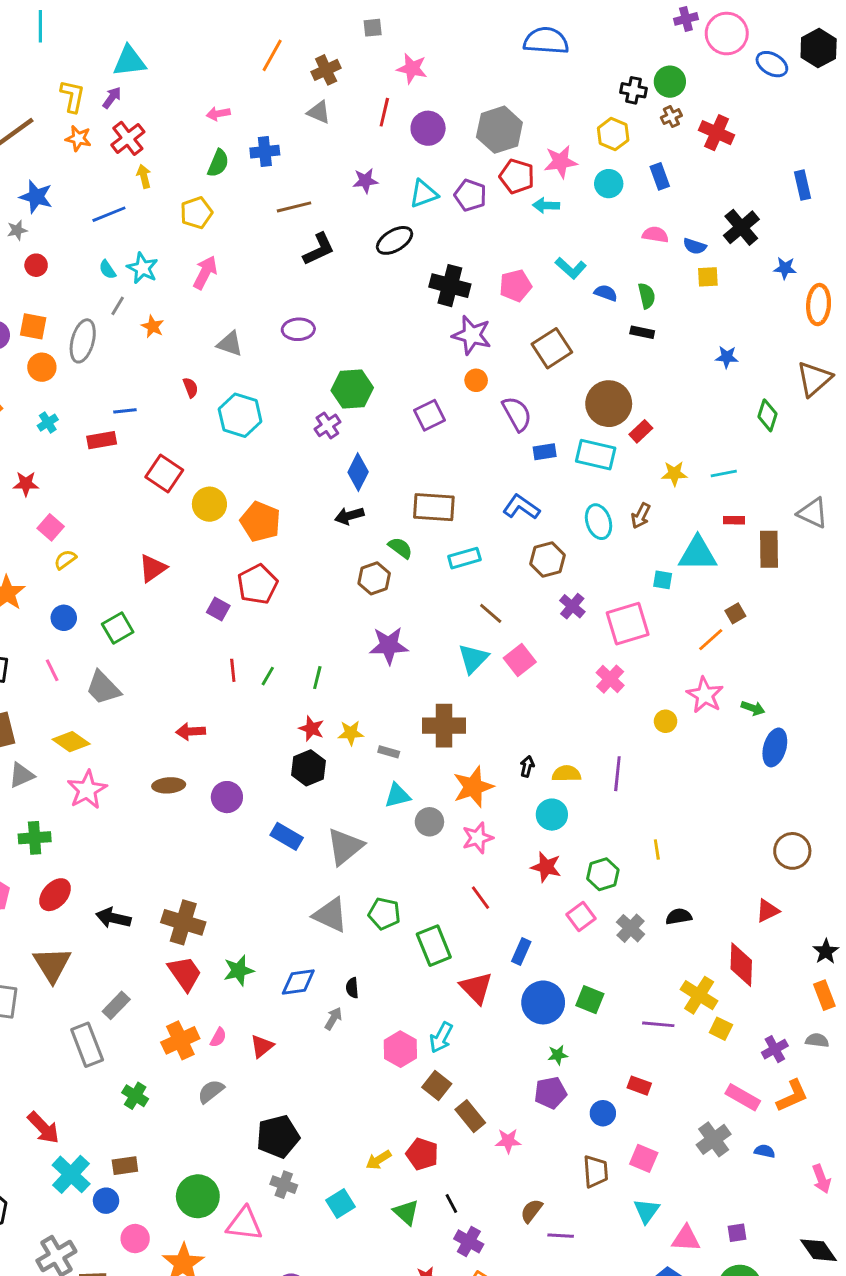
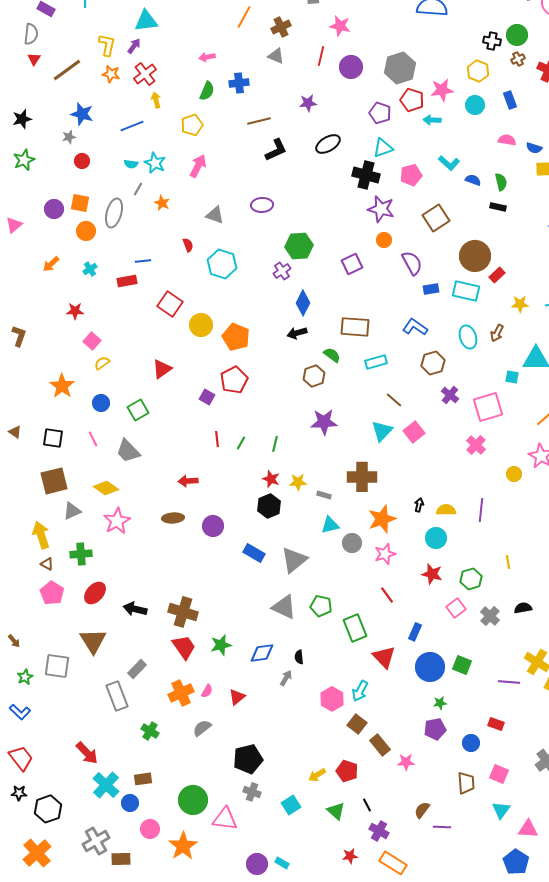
cyan triangle: (424, 194) -> (383, 148), moved
cyan semicircle: (107, 270) -> (131, 164), turned -48

